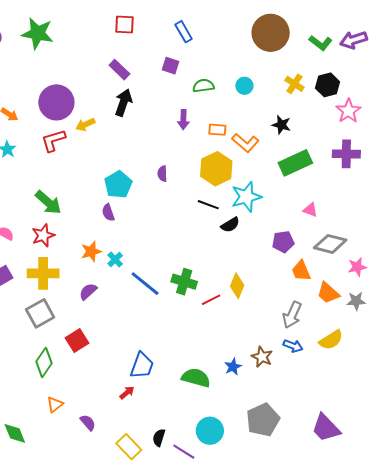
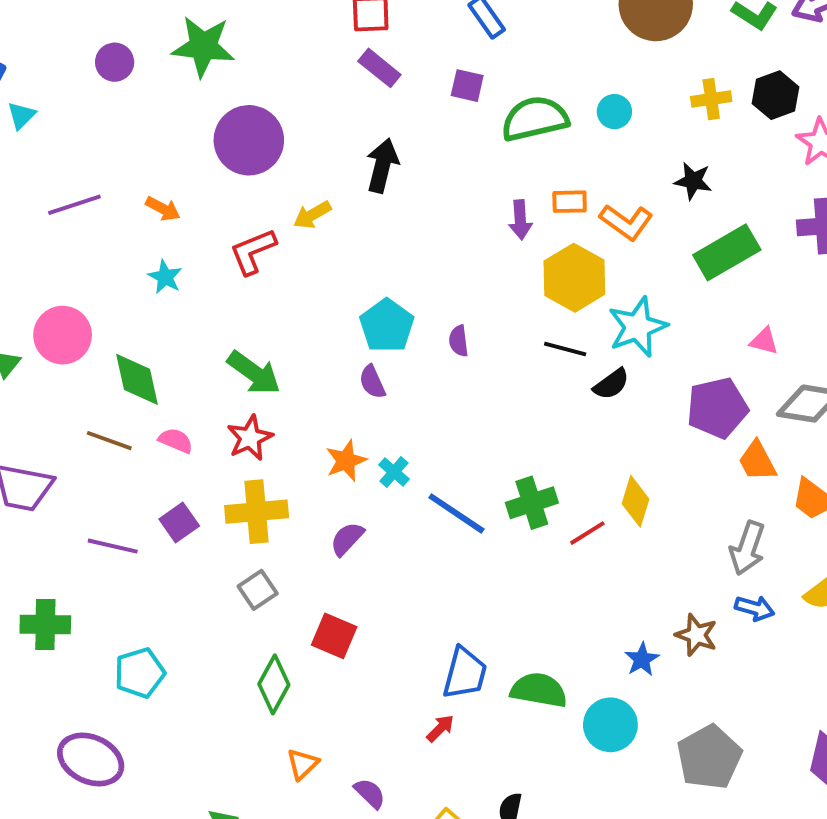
purple rectangle: (119, 70) -> (379, 68), moved
yellow cross: (294, 84) -> (711, 99), turned -36
green semicircle: (203, 86) -> (535, 119), size x1.6
purple circle: (56, 102) -> (249, 140), moved
purple arrow: (183, 120) -> (520, 220), moved
purple semicircle: (162, 174) -> (459, 341), moved
purple pentagon: (283, 242) -> (717, 408), size x1.4
green cross: (184, 282) -> (532, 503), turned -30
gray square: (40, 313) -> (258, 590), size x0.7
red square: (77, 340) -> (334, 636), turned -30
green semicircle: (196, 378) -> (539, 690), moved
cyan circle: (210, 431) -> (610, 725), moved

